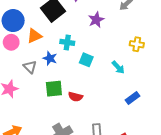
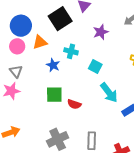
cyan square: (86, 60) -> (95, 67), moved
gray triangle: (30, 67) -> (16, 71), moved
cyan arrow: (118, 67) -> (109, 93), moved, size x1.5

